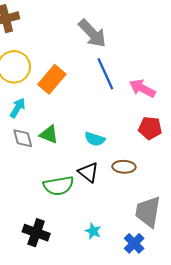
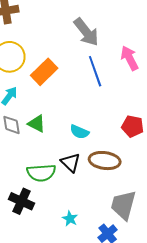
pink arrow: (142, 88) -> (129, 58), moved, turned 30
brown ellipse: (124, 167) -> (105, 161), size x1.4
black cross: (36, 233) -> (21, 201), moved

